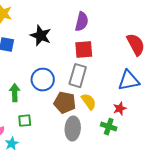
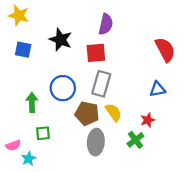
red square: (84, 50) -> (96, 53), moved
blue triangle: (129, 81) -> (158, 89), size x0.7
green cross: (109, 127) -> (135, 140), turned 35

